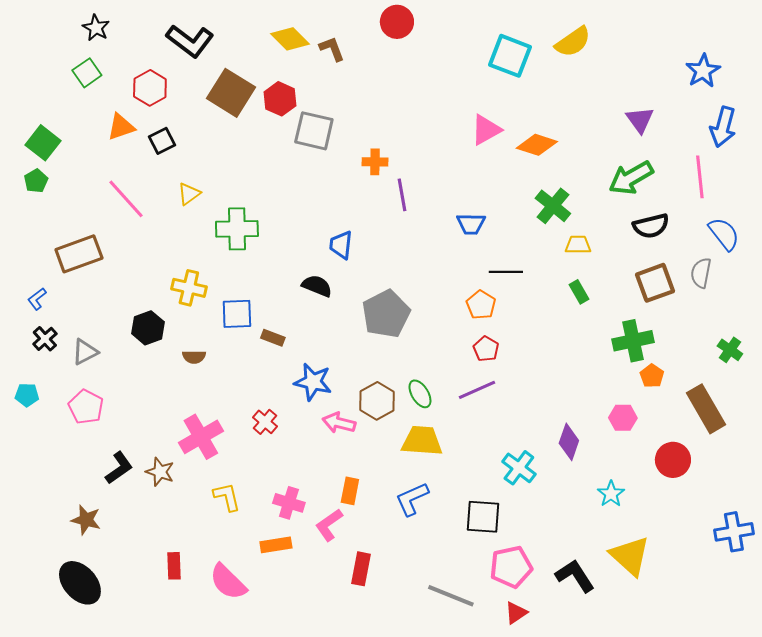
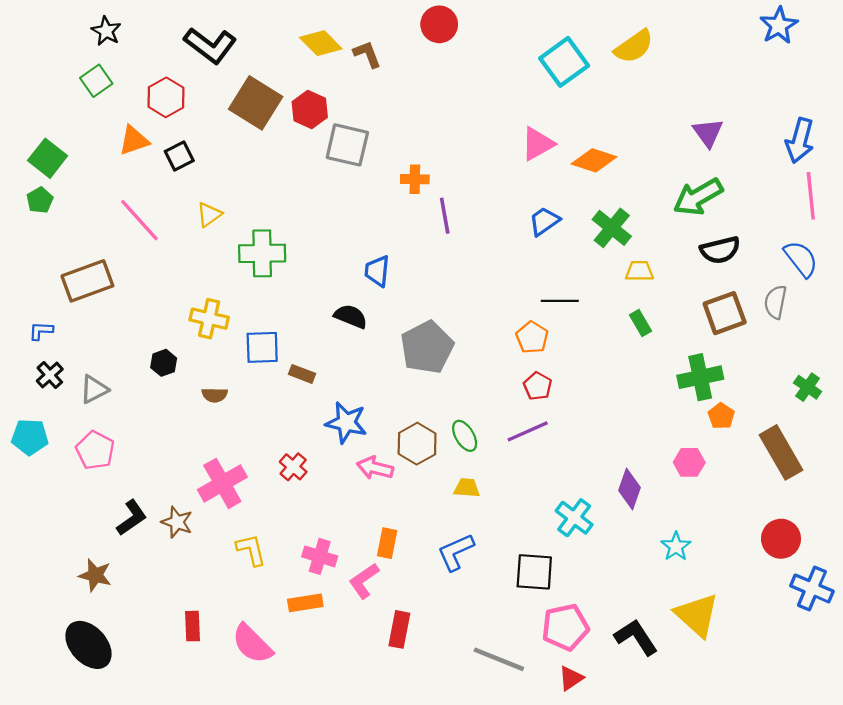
cyan square: (510, 56) -> (564, 62), turned 33
blue star: (703, 71) -> (779, 25), moved
pink line: (700, 177) -> (811, 196), moved
blue trapezoid: (471, 224) -> (544, 221), moved, turned 144
blue L-shape: (37, 299) -> (41, 331), turned 40
black hexagon: (148, 328) -> (164, 363), size x0.7
cyan pentagon: (27, 395) -> (30, 437), size x1.4
yellow trapezoid: (422, 441) -> (467, 488), size x0.6
red circle: (673, 460) -> (781, 539), moved
blue cross: (734, 532) -> (812, 588), turned 33

